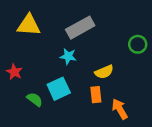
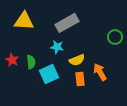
yellow semicircle: (104, 72) -> (77, 60), moved
green semicircle: (35, 99) -> (31, 62), moved, turned 48
orange arrow: (120, 109) -> (100, 72), moved

